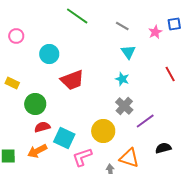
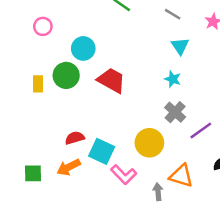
red trapezoid: (72, 80) -> (111, 80), turned -130
yellow rectangle: (12, 83) -> (38, 84), turned 64
green circle: (35, 104) -> (66, 75), moved
pink L-shape: (82, 157) -> (124, 175), turned -115

